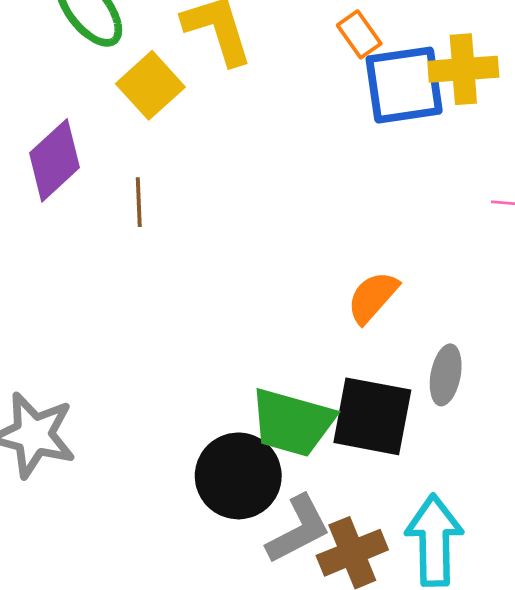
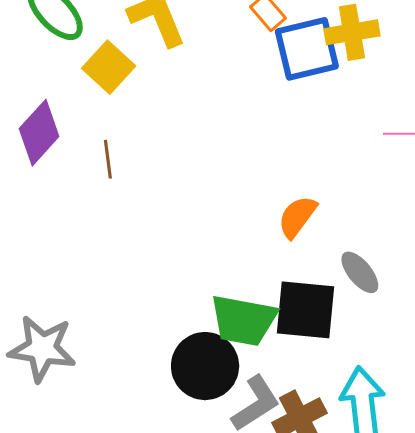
gray ellipse: (446, 375) -> (360, 272), turned -45

